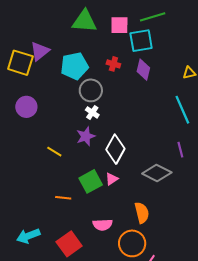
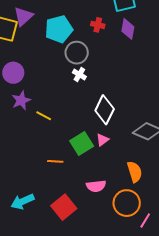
purple star: (86, 136) -> (21, 100), moved

